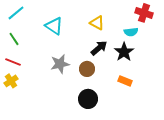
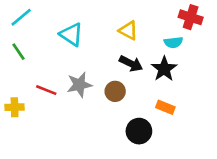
black arrow: (99, 48) -> (131, 64), turned 66
red line: (13, 62) -> (46, 90), moved
yellow cross: (11, 81) -> (15, 107), turned 32
black circle: (88, 99) -> (139, 131), moved

